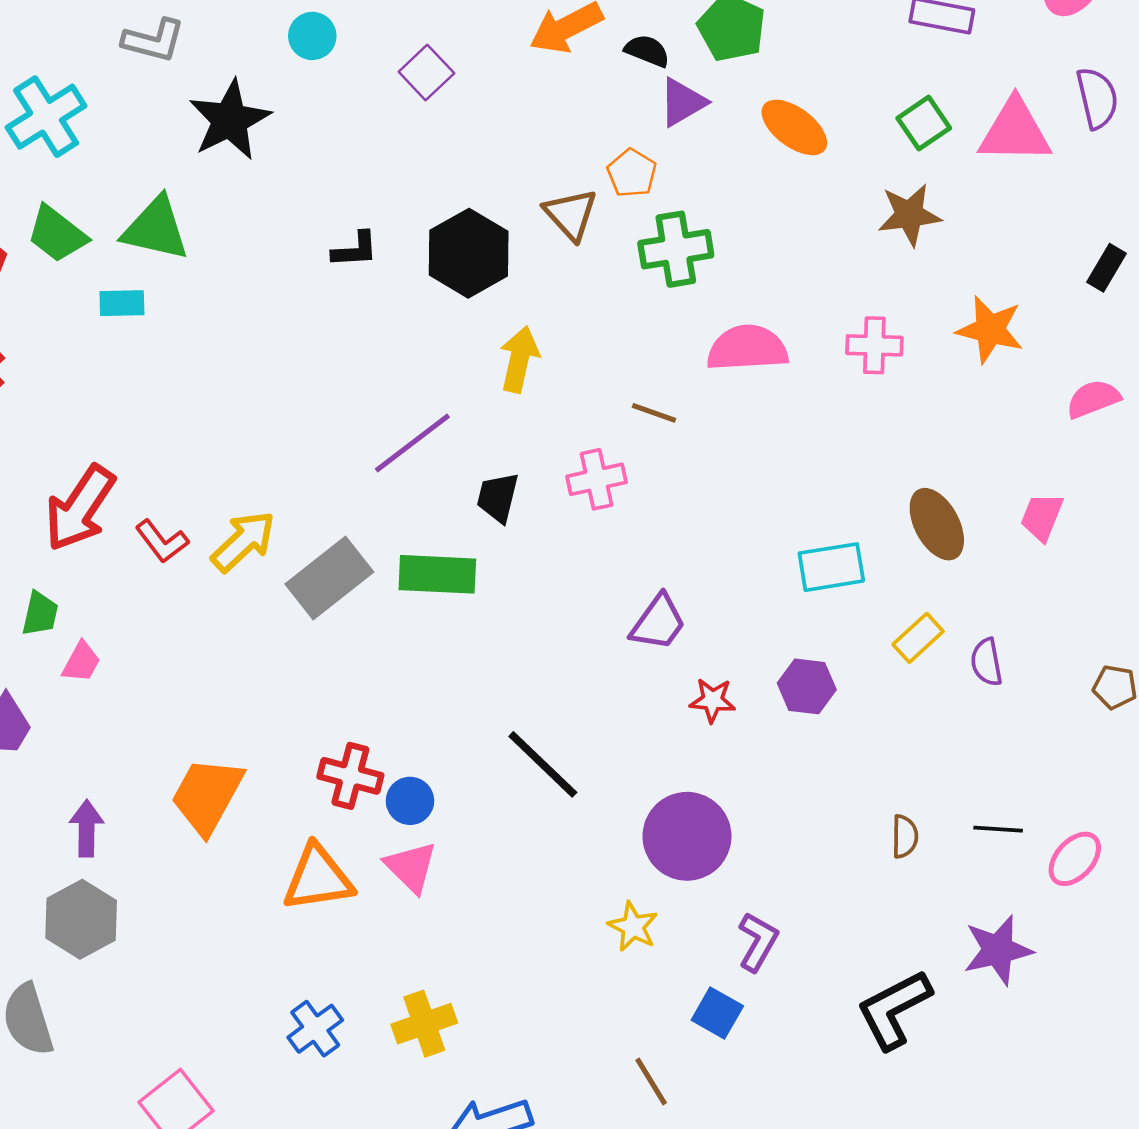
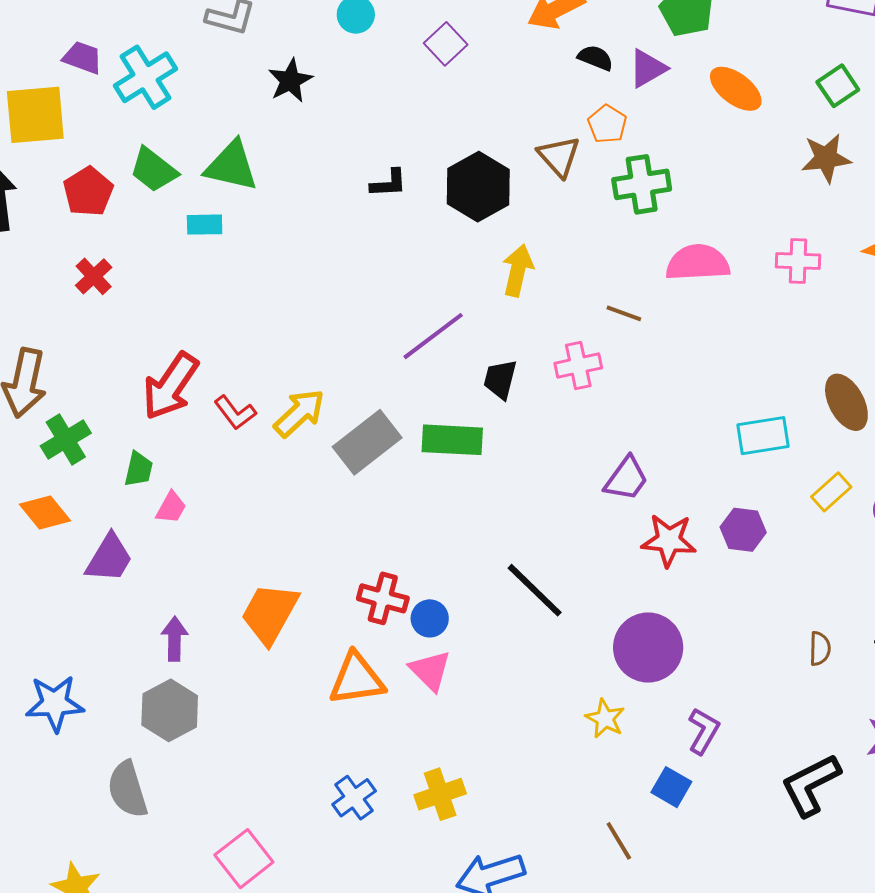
black semicircle: (647, 51) -> (595, 58), moved
black star: (230, 120) -> (290, 81), size x0.7
red star: (713, 700) -> (669, 540), size x1.5

